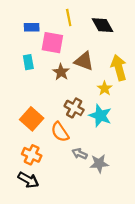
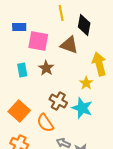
yellow line: (69, 18) -> (61, 13), moved
black diamond: (102, 25) -> (84, 25), turned 40
brown triangle: (84, 61) -> (69, 45), moved
cyan rectangle: (28, 62) -> (22, 70), moved

